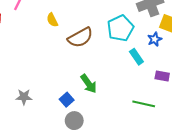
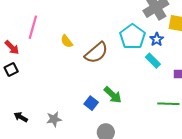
blue star: (155, 39) -> (157, 39), moved
blue square: (67, 100) -> (91, 103), moved

